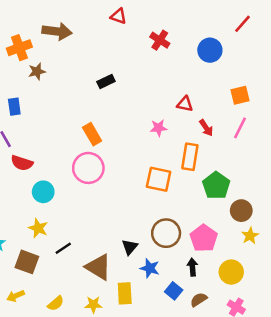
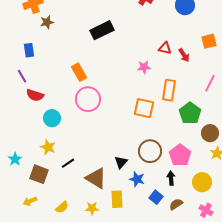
black rectangle: (106, 81) -> (102, 30), size x1.6
red arrow: (206, 128) -> (184, 55), moved
pink line: (240, 128) -> (210, 83), moved
orange rectangle: (92, 134) -> (79, 72), moved

